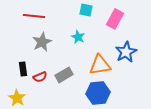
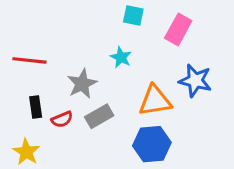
red line: (34, 16) -> (29, 60), moved
gray star: (42, 42) -> (82, 84), moved
blue star: (126, 52) -> (195, 81), turned -30

